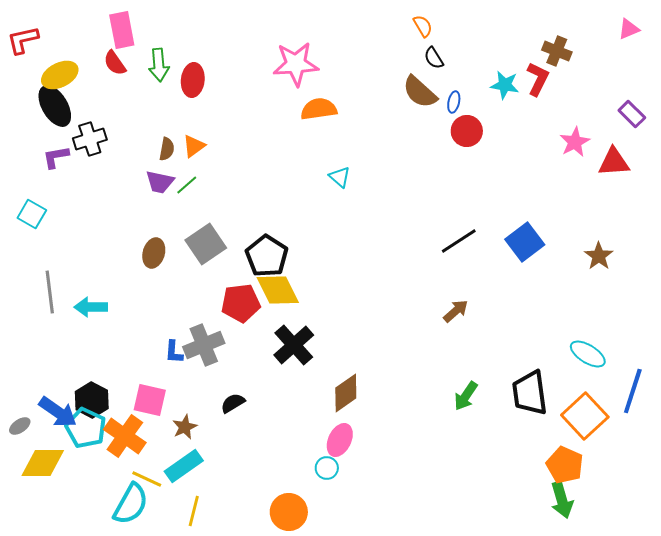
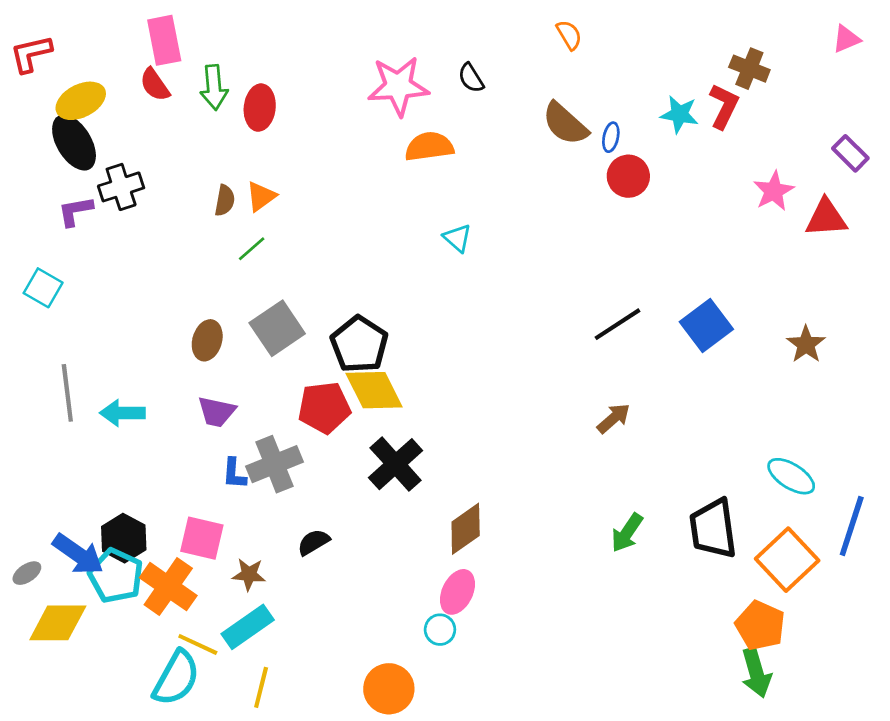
black semicircle: (434, 58) -> (471, 78), moved
purple trapezoid: (160, 182) -> (217, 412), moved
brown star: (185, 427) -> (249, 574), turned 30

